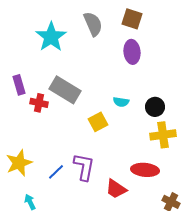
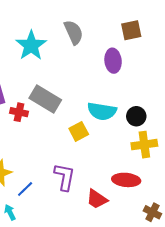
brown square: (132, 19) -> (131, 30), moved, turned -30
cyan semicircle: (121, 102) -> (102, 111), size x1.8
blue line: (56, 172) -> (25, 189), moved

